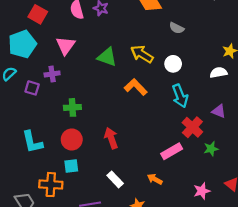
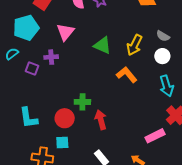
gray semicircle: (177, 28) -> (163, 36), moved
yellow arrow: (142, 54) -> (135, 45), turned -100
green cross: (72, 107) -> (82, 102), moved

